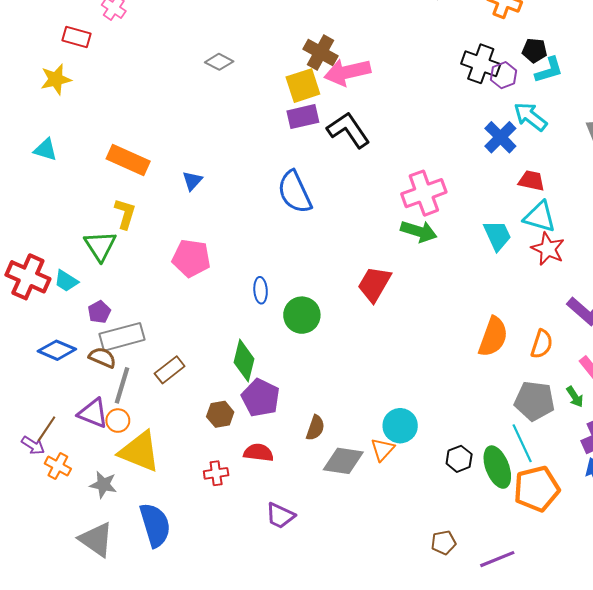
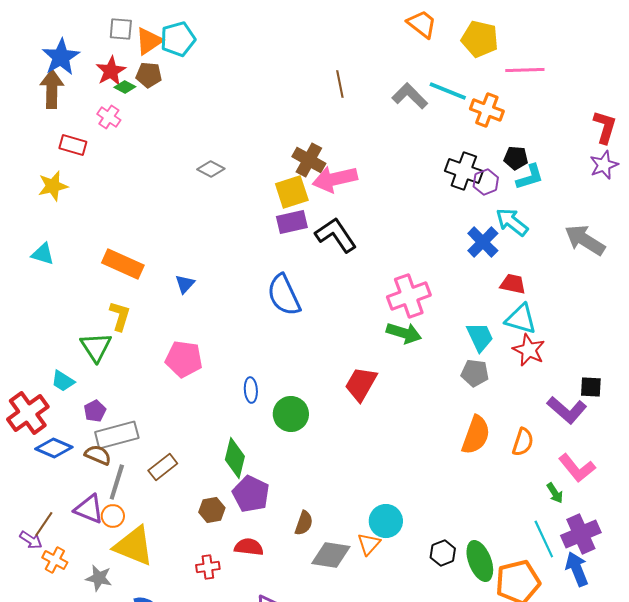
red cross: (28, 277) -> (28, 413), moved, turned 30
gray pentagon: (535, 401) -> (475, 373), moved, size x0.7
cyan line: (522, 443) -> (544, 539), moved

